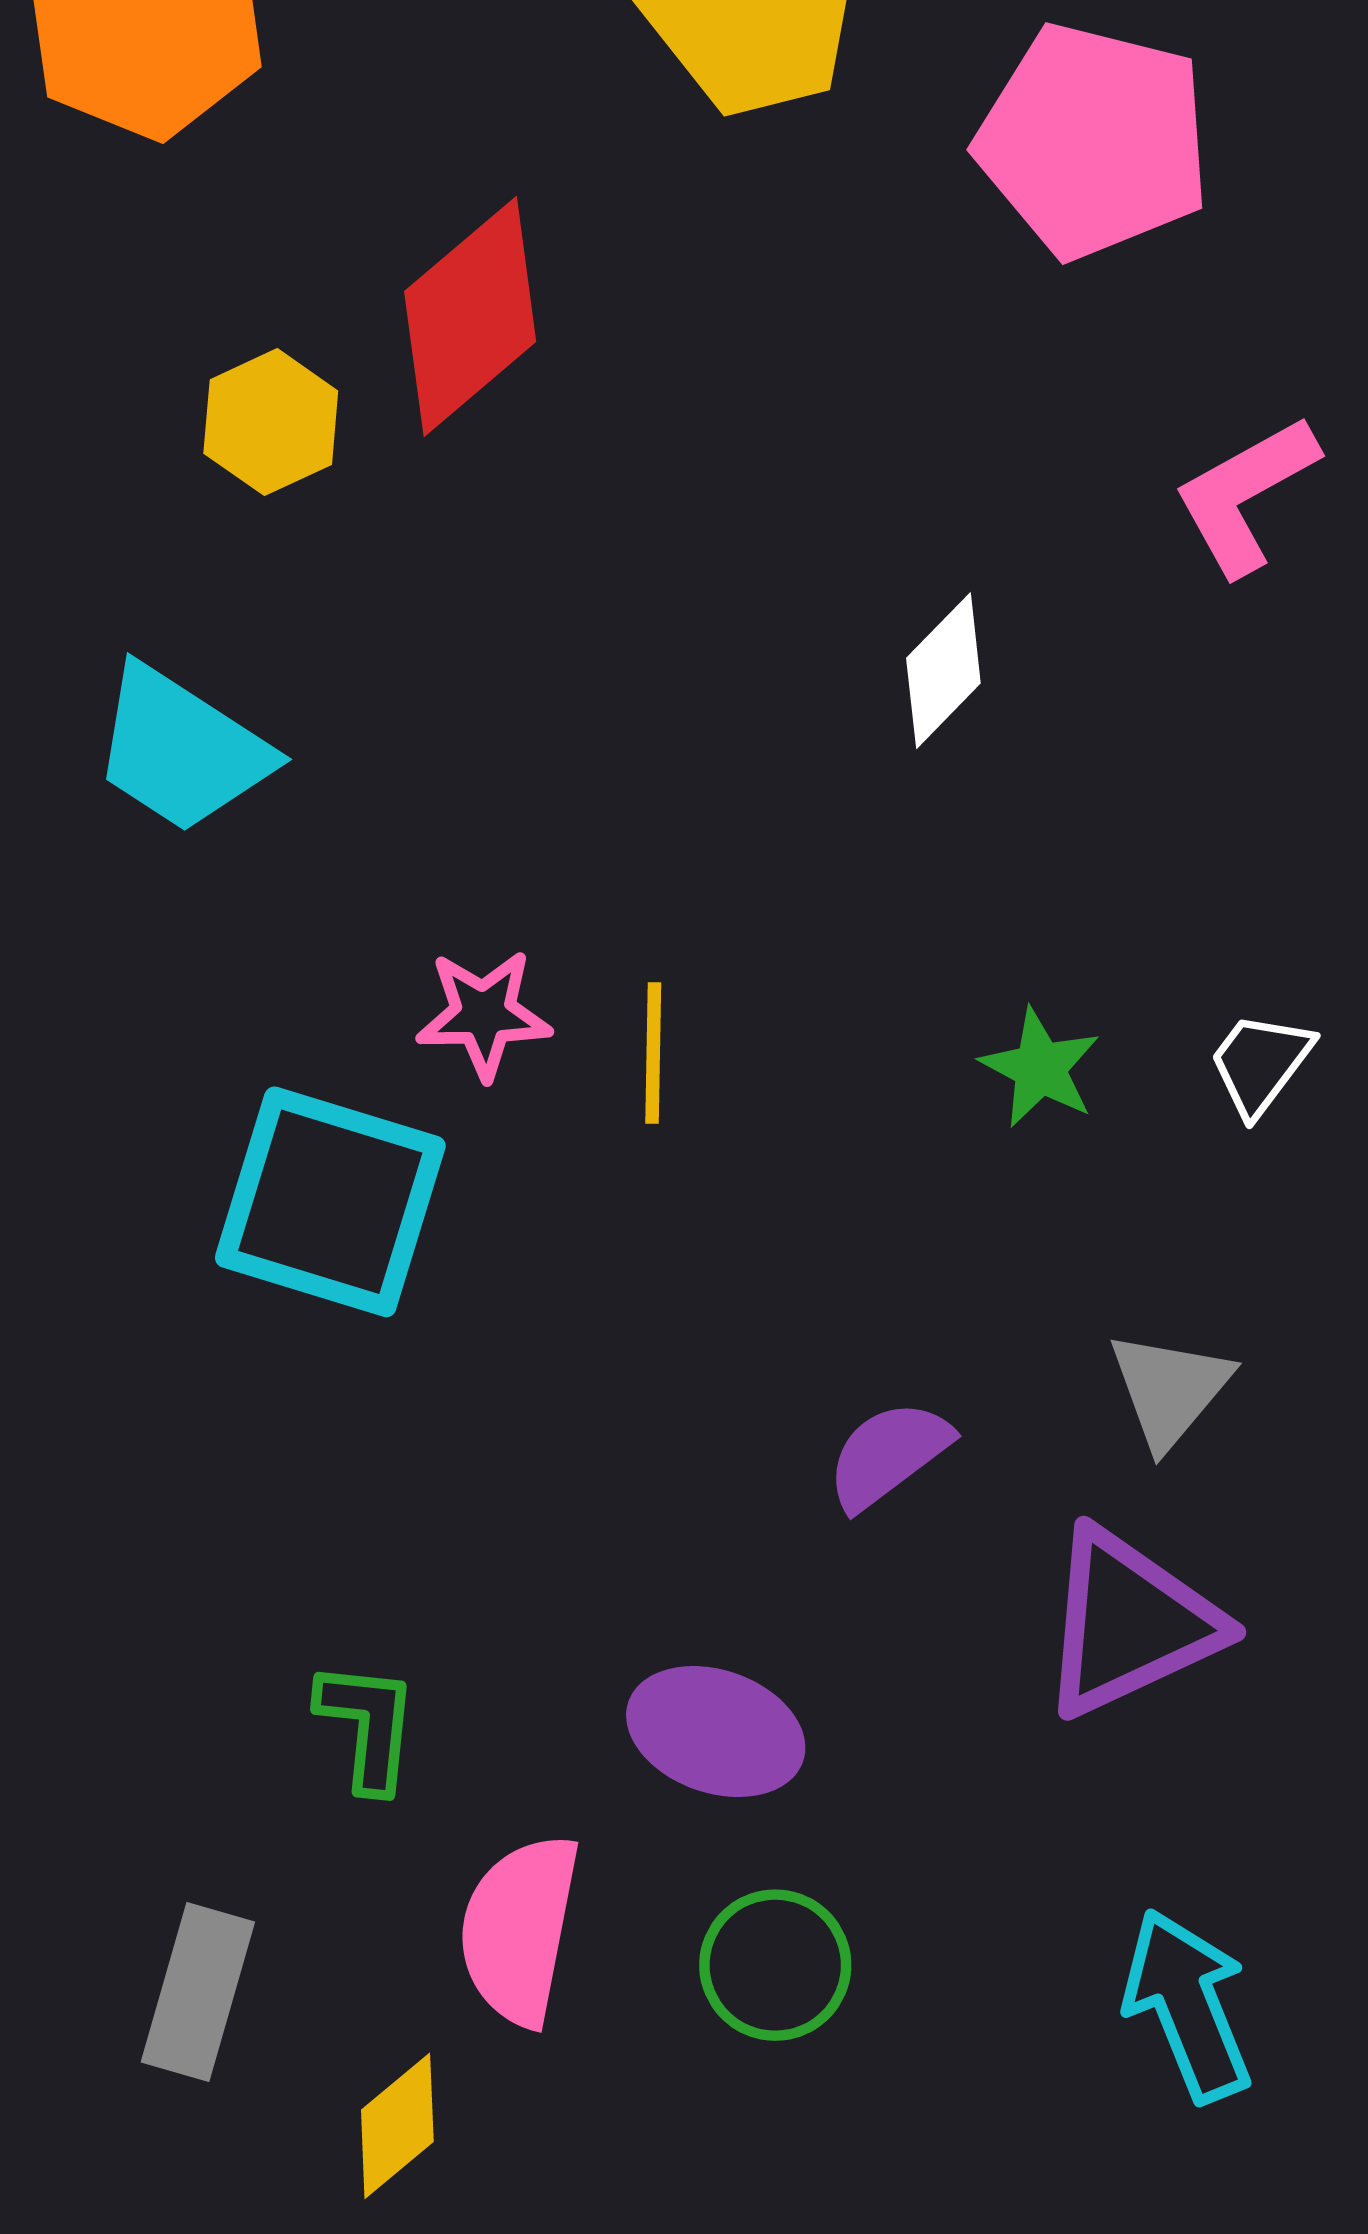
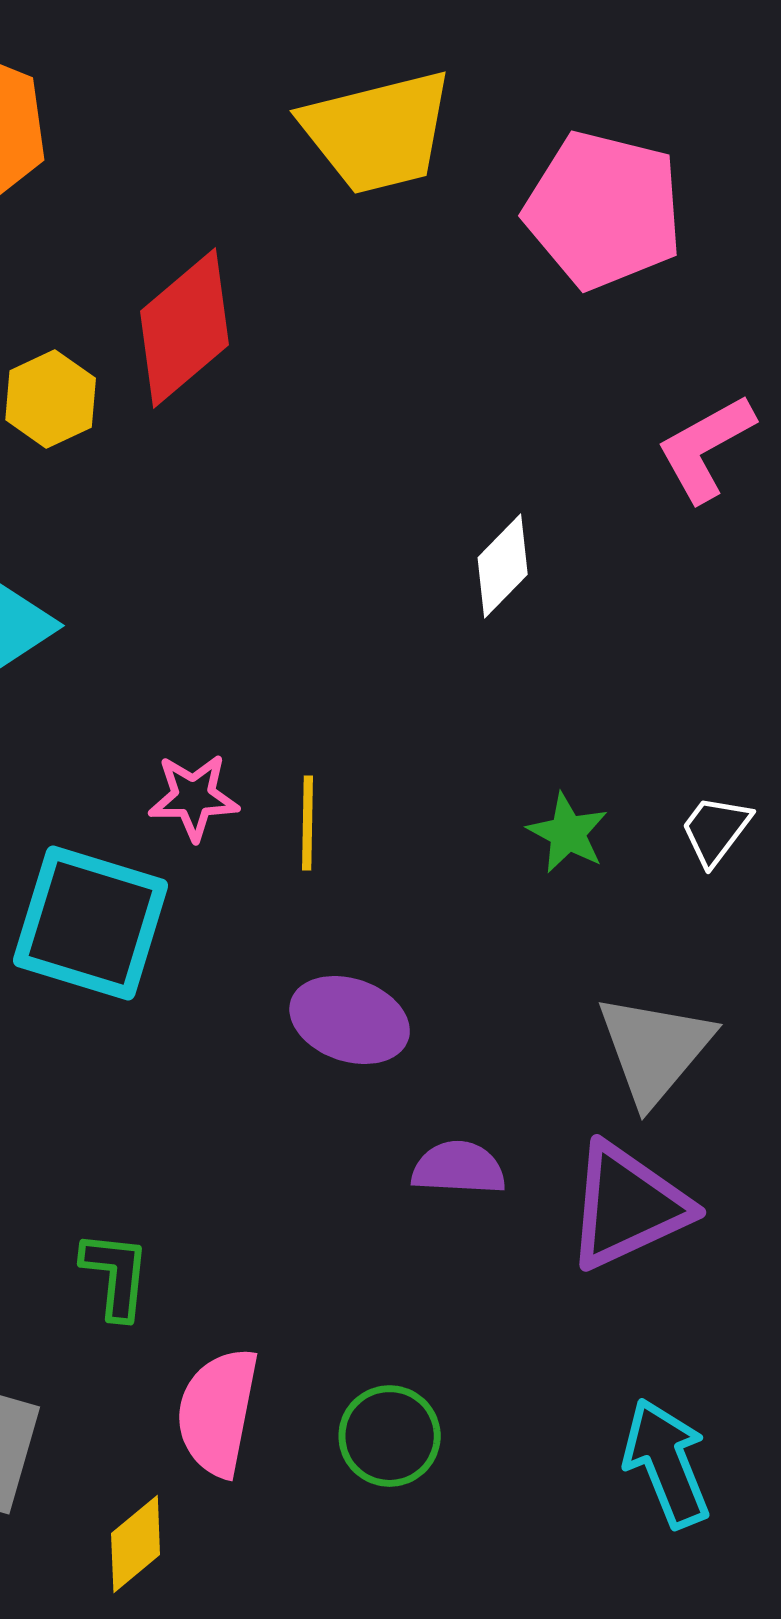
gray triangle: (1170, 1389) -> (655, 1049), size x1.4
purple semicircle: (888, 1455) -> (459, 1168), moved, turned 40
purple ellipse: (716, 1732) -> (350, 1020), moved

